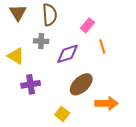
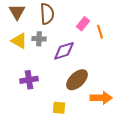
orange line: (102, 46) -> (100, 32), moved
yellow triangle: (16, 56) -> (19, 41), moved
yellow square: (62, 114) -> (59, 108), turned -32

